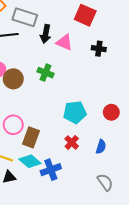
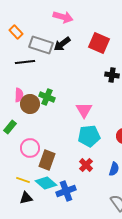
black arrow: (46, 34) -> (62, 44), moved, turned 42
pink triangle: (64, 42) -> (84, 110), moved, turned 36
green cross: (46, 73) -> (47, 97), moved

